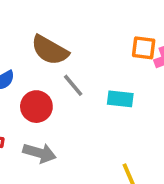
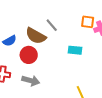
brown semicircle: (50, 50) -> (36, 36), moved
gray line: (73, 85) -> (52, 25), moved

